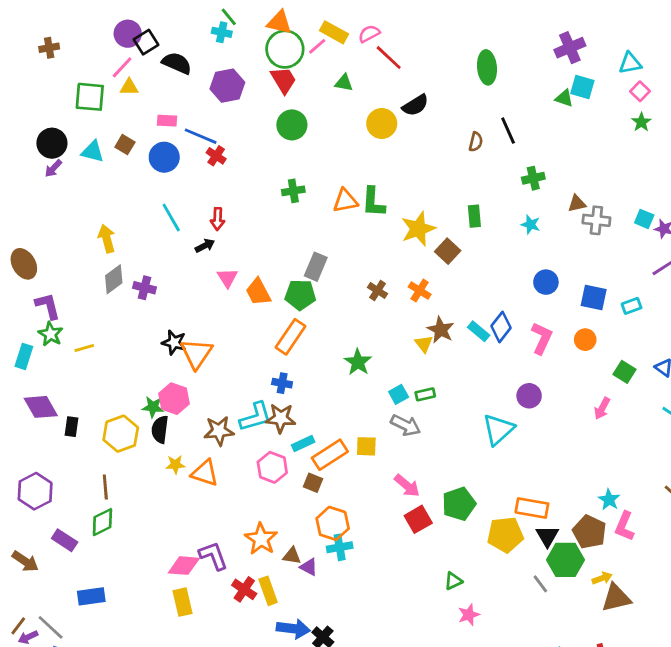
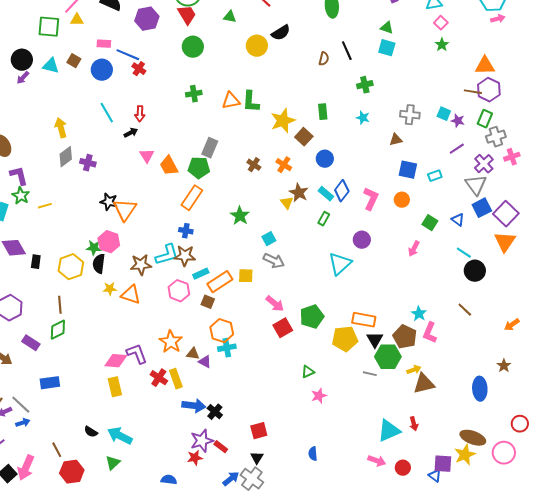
cyan square: (582, 87) -> (387, 48), moved
brown triangle: (577, 203) -> (396, 140), moved
blue circle: (546, 282) -> (325, 159), moved
green rectangle: (425, 394) -> (324, 219), moved, turned -48
gray line: (540, 584) -> (370, 374), turned -40

